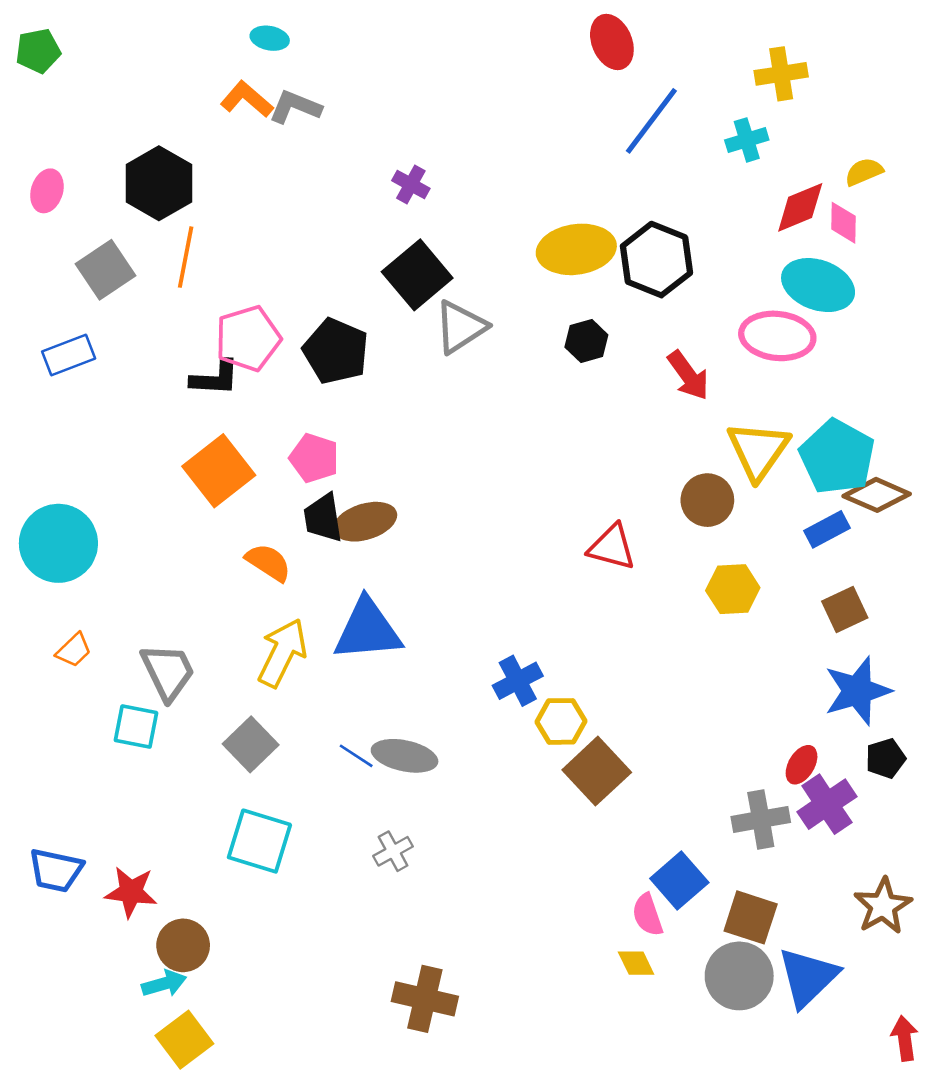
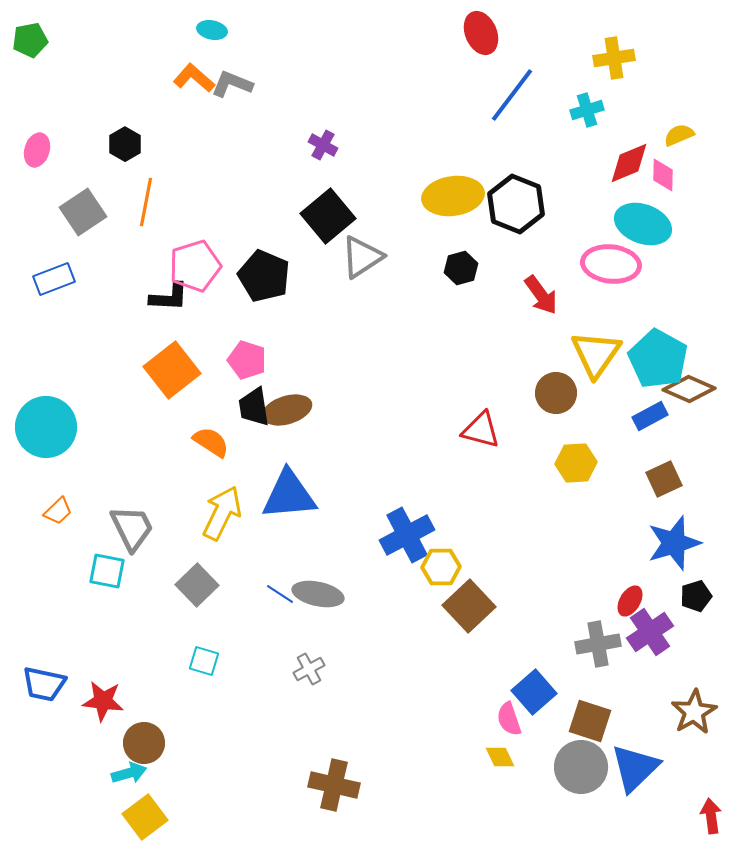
black hexagon: (159, 183) -> (125, 144), size x0.6
blue cross: (518, 681) -> (407, 535), size x1.4
cyan square: (259, 841) -> (204, 661), size x0.6

